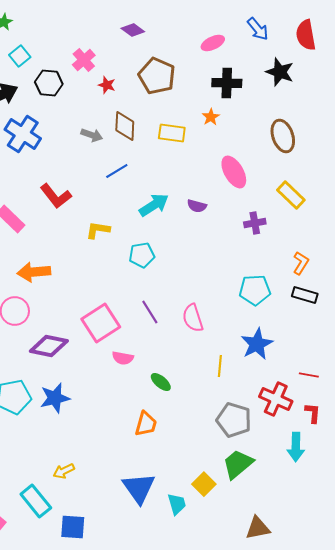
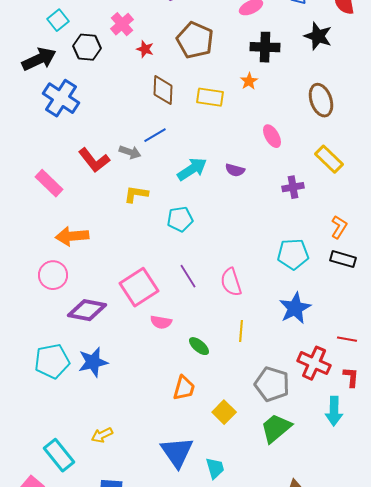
gray arrow: (92, 135) -> (130, 152), moved
pink ellipse: (234, 172) -> (272, 136), size x0.7
yellow line: (220, 366) -> (241, 331), moved
yellow square: (204, 484) -> (224, 412), moved
cyan rectangle: (36, 501) -> (59, 455), moved

